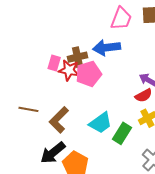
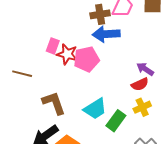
brown cross: (78, 57) -> (100, 14), moved
brown line: (28, 109) -> (22, 74), moved
brown L-shape: (59, 120) -> (54, 103), turned 112

